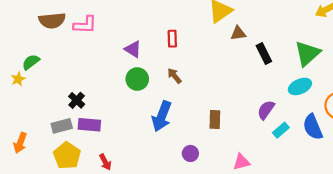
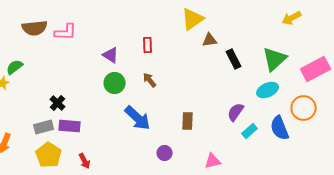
blue arrow: (162, 116) -> (138, 118), turned -68

